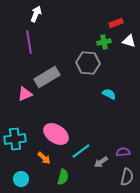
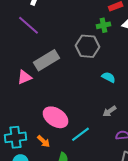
purple line: (29, 42) -> (29, 25), turned -40
cyan cross: (15, 139) -> (16, 137), moved
gray arrow: (101, 162) -> (110, 111), moved

